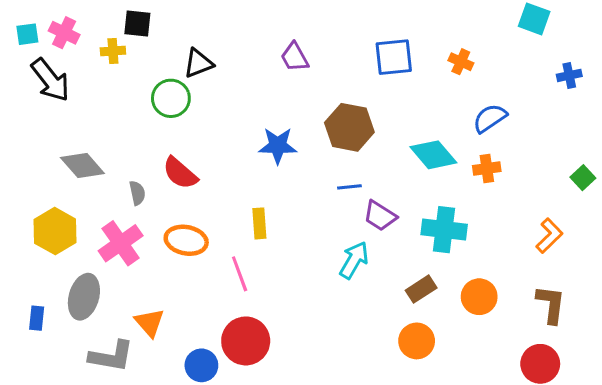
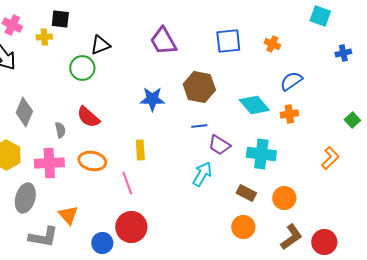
purple trapezoid: (295, 57) -> (163, 41), size x1.4
gray diamond: (82, 165) -> (24, 112), turned 64
pink cross: (121, 243) -> (49, 163), turned 32
brown rectangle: (421, 289) -> (246, 193), turned 60
brown L-shape: (551, 304) -> (291, 237), moved, turned 48

